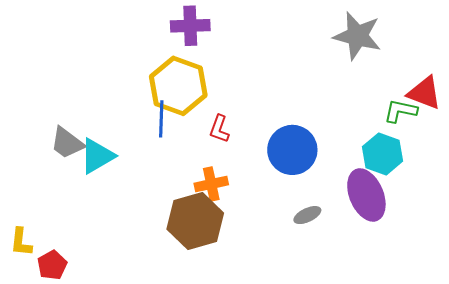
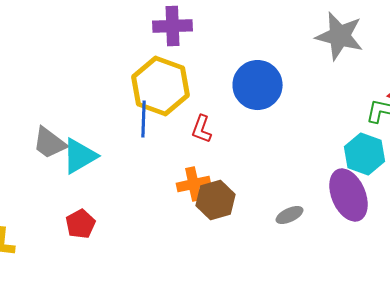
blue circle: (292, 150) -> (258, 85), moved
brown hexagon: (195, 221) -> (216, 200), moved, size x0.7
red pentagon: (52, 265) -> (80, 224), moved

